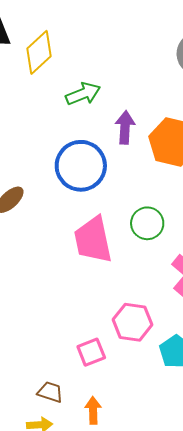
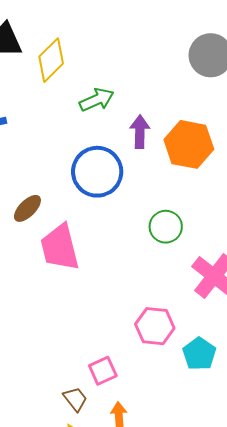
pink trapezoid: (93, 240) -> (60, 247), moved
pink square: (91, 352) -> (103, 371), moved
brown trapezoid: (50, 392) -> (75, 399), turned 36

